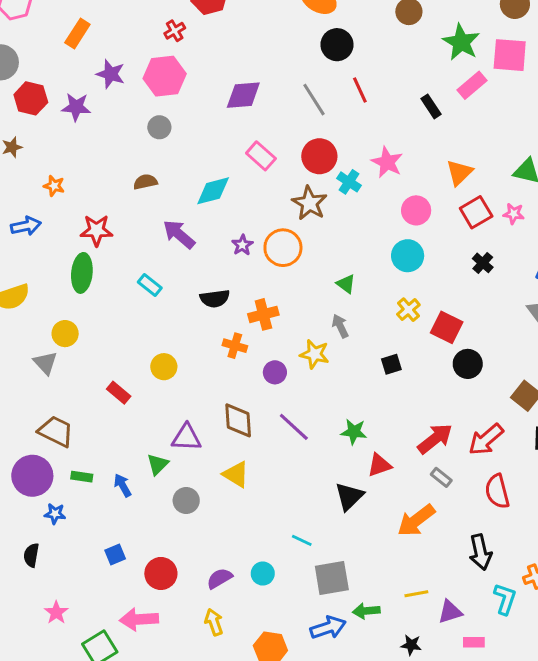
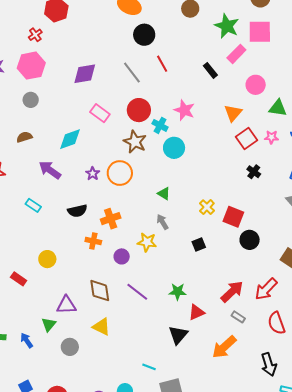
pink circle: (416, 210) -> (256, 85), moved
cyan circle: (408, 256) -> (174, 148), moved

